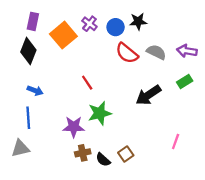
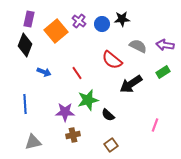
red semicircle: (127, 53) -> (112, 60), moved
blue arrow: (35, 91) -> (44, 72), moved
gray triangle: (20, 148) -> (33, 142), moved
brown square: (126, 154) -> (111, 145), moved
black semicircle: (103, 160) -> (108, 115), moved

